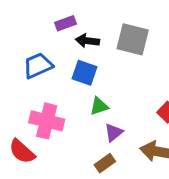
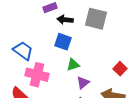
blue trapezoid: (38, 66) -> (23, 51), moved, turned 60

